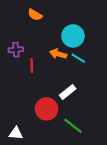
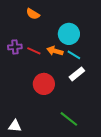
red line: (32, 66) -> (34, 51), moved, turned -64
white rectangle: (68, 92) -> (77, 74), moved
red circle: (47, 109) -> (44, 84), moved

